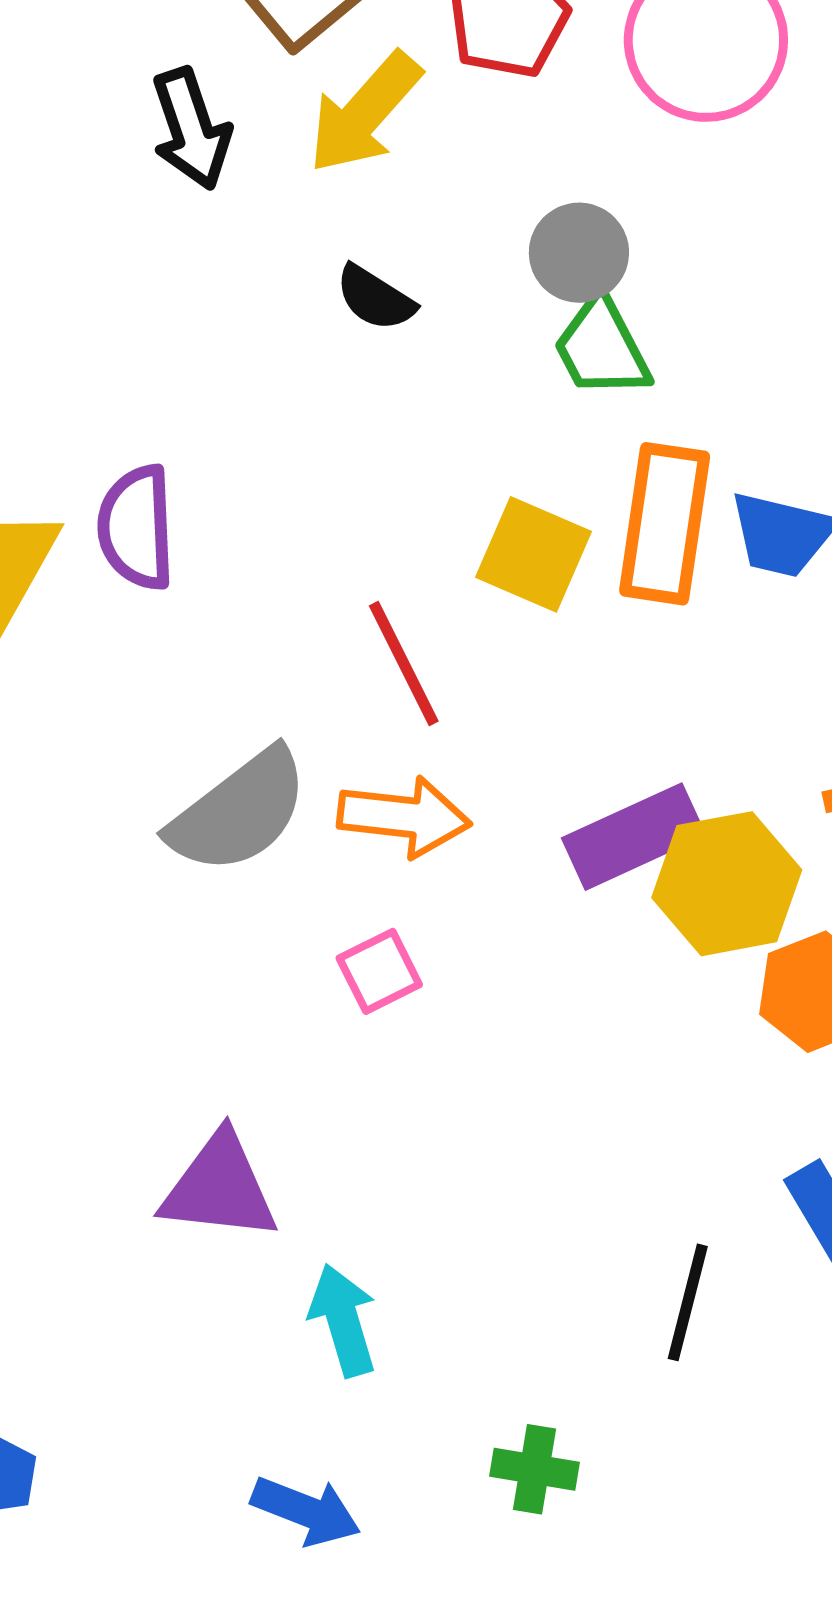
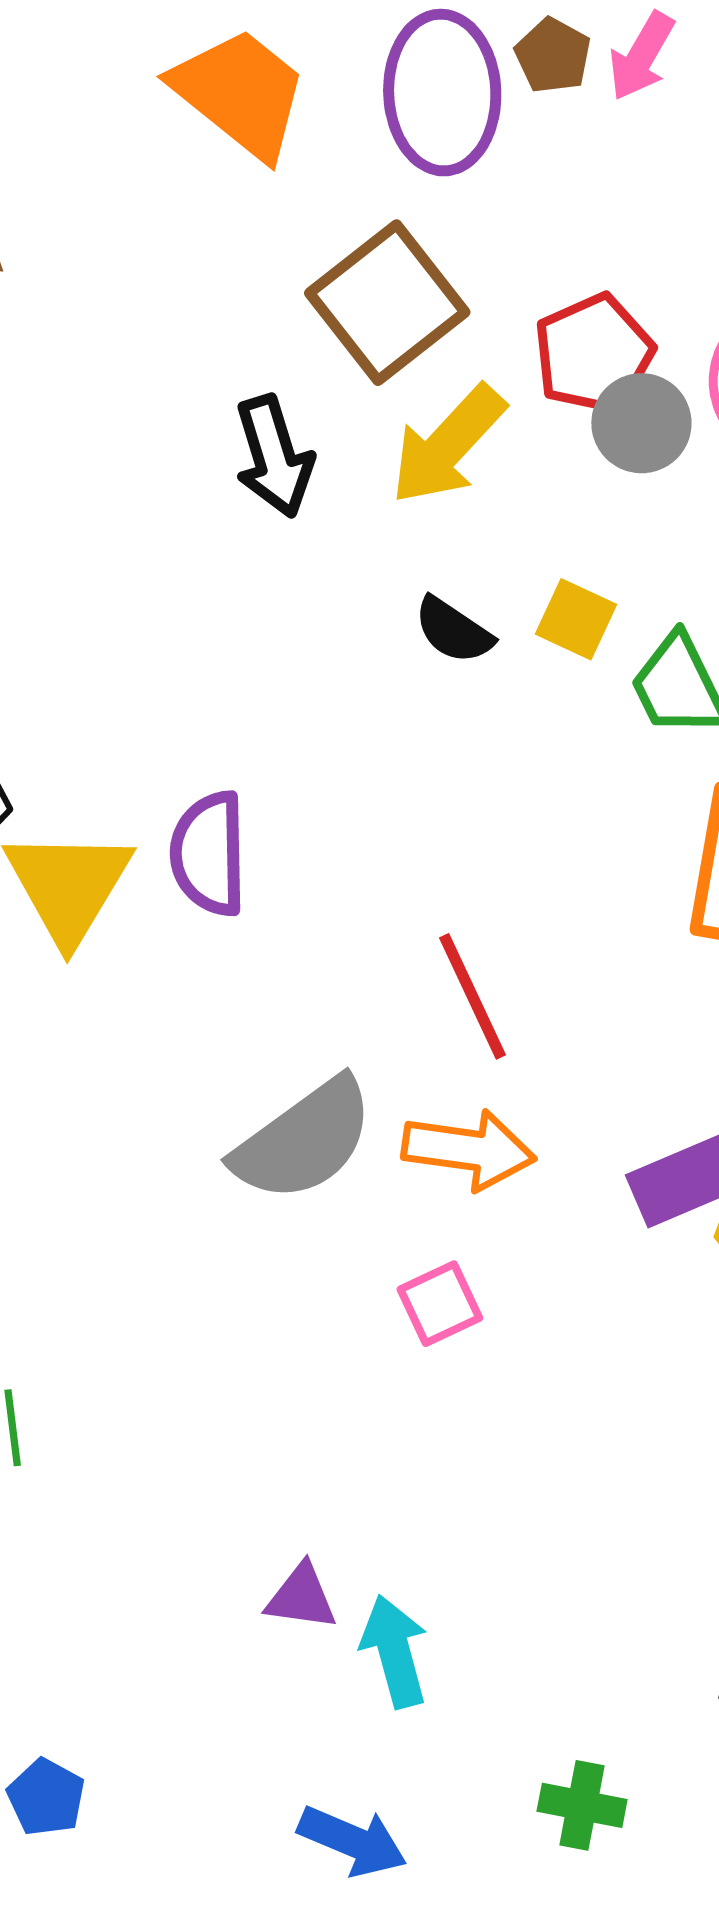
gray circle: (579, 253) -> (641, 423), moved
yellow square: (533, 554) -> (576, 619), moved, size x0.7
purple triangle: (219, 1187) -> (301, 1597), moved, size x0.6

